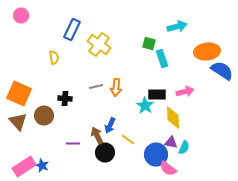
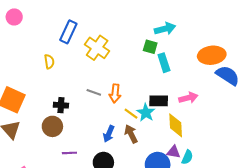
cyan arrow: (177, 26) -> (165, 29), moved
gray line: (96, 86) -> (94, 92), turned 32
brown circle: (44, 116) -> (52, 126), moved
brown arrow: (97, 136) -> (131, 134), moved
yellow line: (128, 140) -> (131, 114), moved

